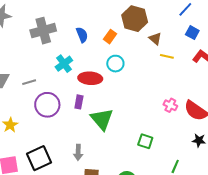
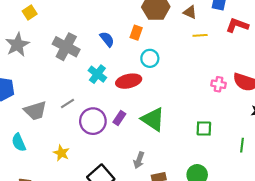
gray cross: (43, 31) -> (66, 47), turned -30
brown triangle: (155, 39) -> (190, 12), moved
purple rectangle: (79, 102) -> (119, 118), moved, turned 40
gray arrow: (78, 152) -> (139, 160), turned 35

